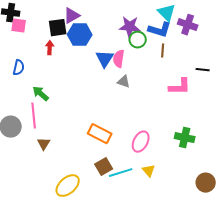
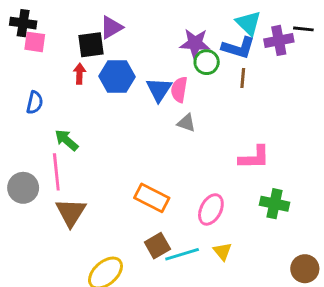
purple cross: (188, 25) -> (279, 40), turned -30
blue hexagon: (80, 35) -> (117, 77), moved
black line: (203, 70) -> (303, 29), moved
pink L-shape: (180, 87) -> (254, 157), moved
brown triangle: (44, 144) -> (71, 212), size x1.6

